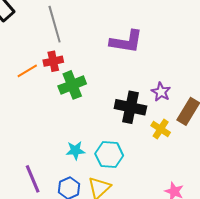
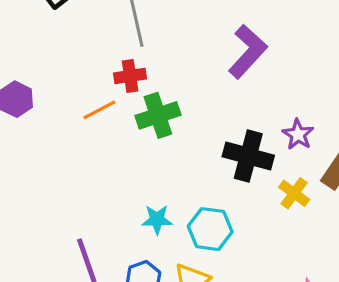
purple L-shape: (126, 42) -> (248, 52), turned -60
orange line: (27, 71) -> (99, 110), moved

